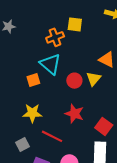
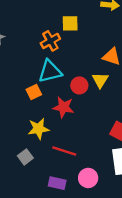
cyan triangle: (50, 64) -> (50, 71), turned -45
red star: (74, 114) -> (63, 107), moved
gray square: (22, 144) -> (25, 157), moved

